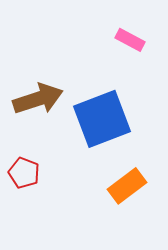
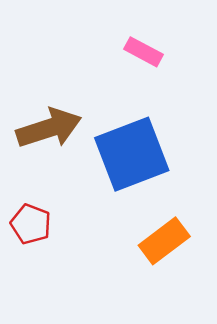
pink rectangle: (130, 40) -> (143, 52), moved

